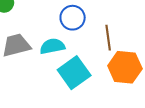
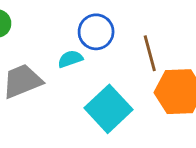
cyan semicircle: (52, 46) -> (70, 59), moved, size x0.7

